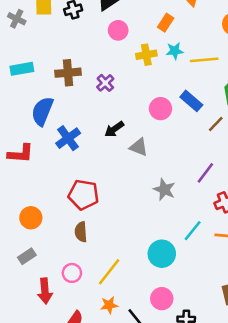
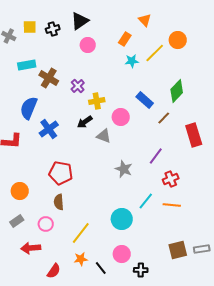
yellow cross: (146, 55) -> (97, 101), moved
yellow line: (204, 60) -> (155, 53), moved, turned -40
cyan rectangle: (22, 69) -> (27, 65), moved
brown cross: (68, 73) -> (49, 78), turned 36
pink circle: (160, 109) -> (121, 117), moved
pink circle: (72, 273) -> (46, 224), moved
red arrow: (45, 291) -> (31, 248), turned 90

